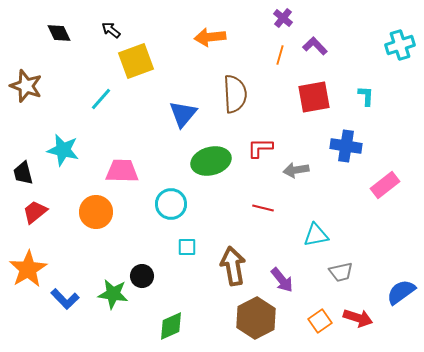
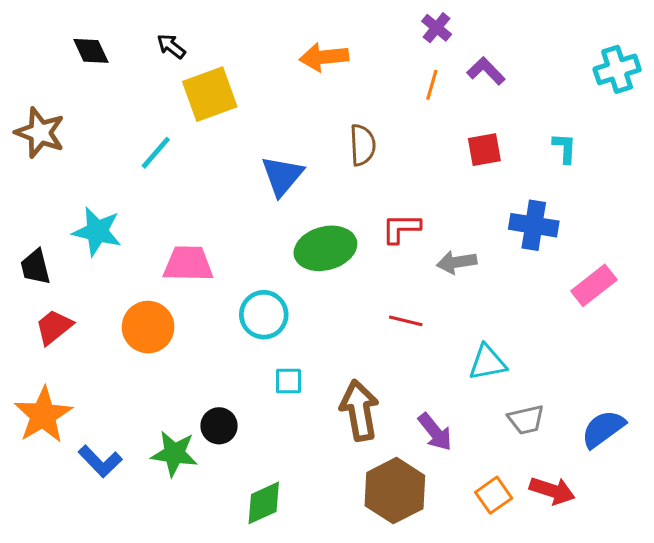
brown semicircle: (235, 94) -> (362, 145), size x0.7
red square: (314, 97) -> (484, 150), size x0.7
blue semicircle: (401, 292) -> (603, 429), moved

